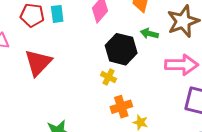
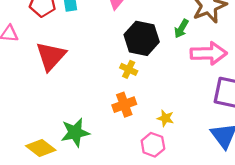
green arrow: (149, 34) -> (181, 29), moved, turned -72
orange cross: (121, 107) -> (124, 105), moved

